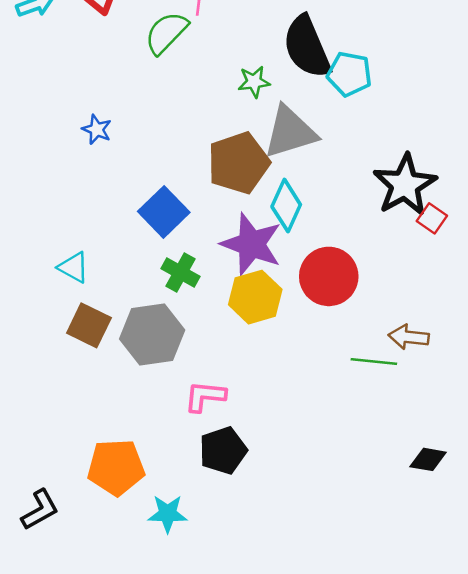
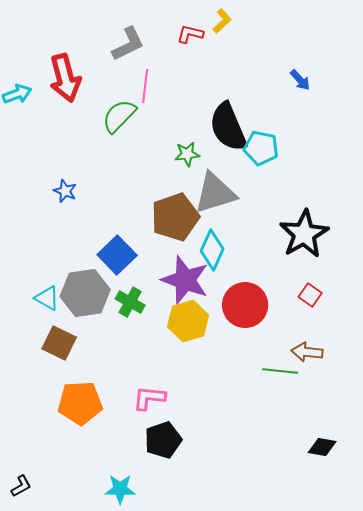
red square: (432, 218) -> (310, 295), moved
gray hexagon: (152, 334) -> (85, 293), moved
orange pentagon: (116, 467) -> (80, 403), moved
black L-shape: (40, 510) -> (21, 486), size x0.7

